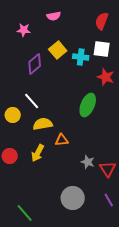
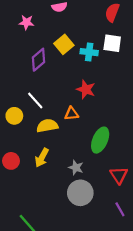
red star: (106, 77) -> (86, 89), moved
green ellipse: (88, 105) -> (100, 140), moved
orange triangle: (62, 140) -> (72, 114), moved
gray star: (88, 162) -> (76, 168), moved
gray circle: (73, 198) -> (80, 193), moved

